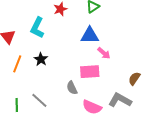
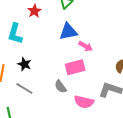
gray line: (39, 100) -> (24, 88), moved

